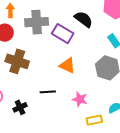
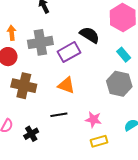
purple rectangle: (63, 34) -> (69, 52), turned -55
orange triangle: (67, 66) -> (66, 85), moved
yellow rectangle: (94, 120) -> (99, 141), moved

